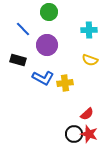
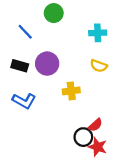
purple circle: (47, 45) -> (47, 64), moved
blue L-shape: (43, 78) -> (24, 101), moved
black circle: (74, 134) -> (83, 137), moved

